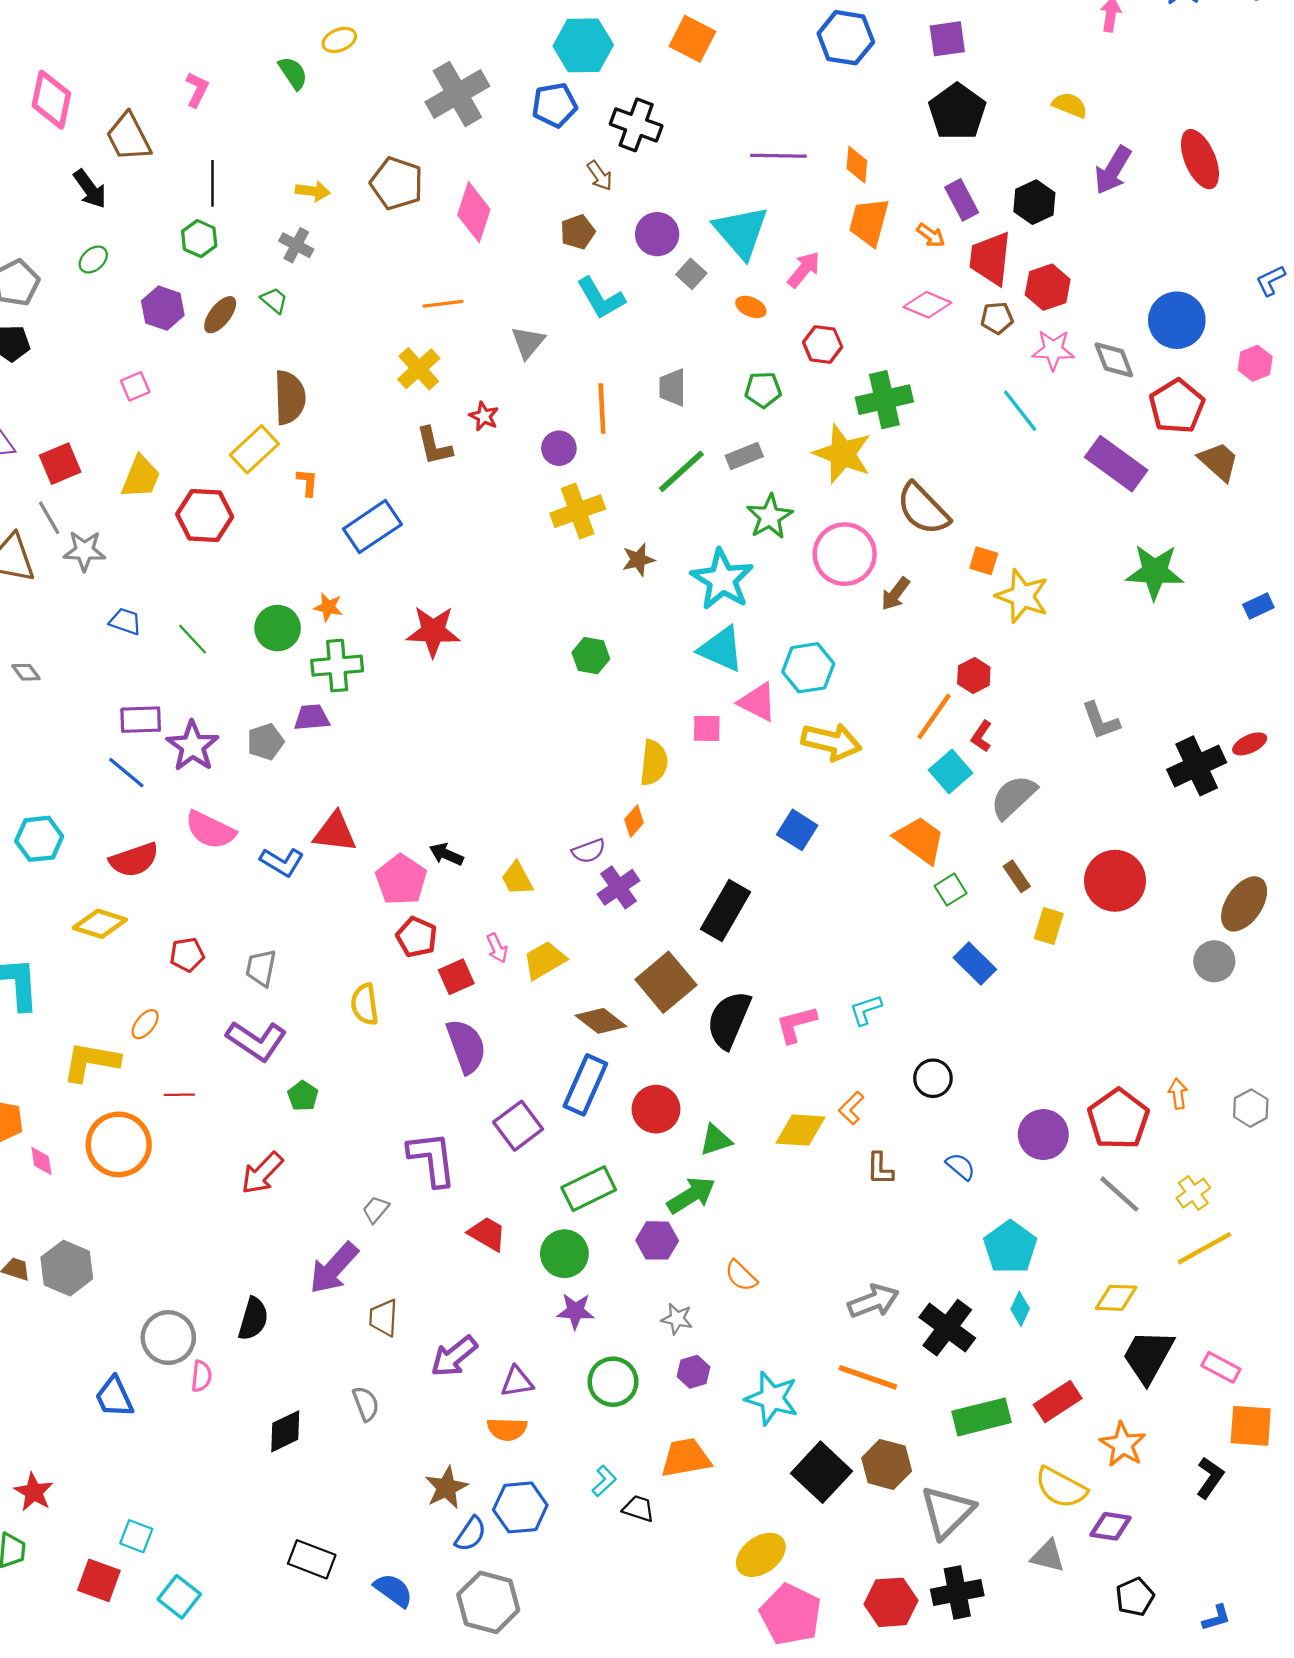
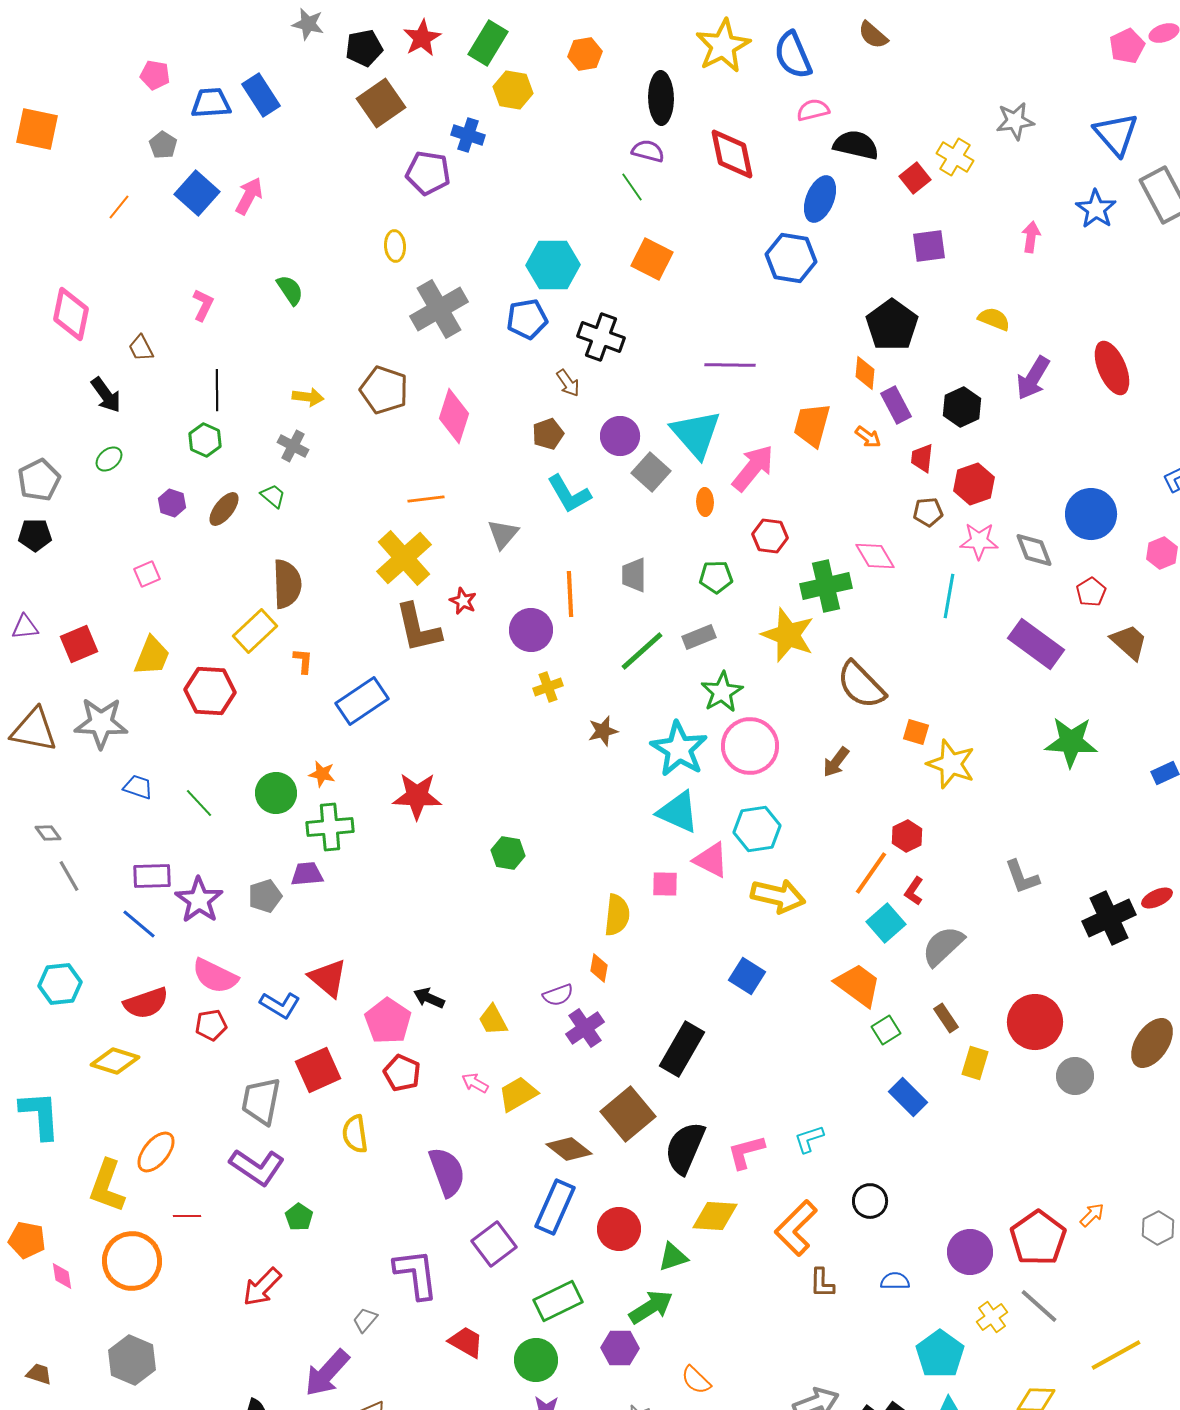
purple square: (947, 39) -> (929, 246), moved
yellow ellipse: (339, 40) -> (395, 246), moved, turned -72
brown trapezoid: (129, 137) -> (141, 348), size x0.6
orange diamond: (857, 165) -> (865, 373), moved
red trapezoid: (990, 258) -> (922, 458), size x0.6
pink arrow: (804, 269) -> (753, 468), size x1.4
gray square: (691, 274) -> (651, 472), size x1.4
pink diamond: (927, 305) -> (875, 556), moved, turned 36
orange ellipse: (751, 307) -> (705, 502), turned 64
purple hexagon: (163, 308) -> (172, 503), size x0.7
yellow cross: (419, 369) -> (404, 558), size x1.4
red pentagon: (1177, 406) -> (1091, 592), size x0.6
cyan line: (1020, 411) -> (949, 596), turned 48
brown L-shape: (434, 446) -> (418, 628), size x1.4
purple circle: (559, 448) -> (531, 630), size x1.4
yellow cross: (578, 511) -> (548, 687), size x0.6
gray line: (49, 518) -> (69, 876), moved
gray star: (84, 551) -> (101, 723), size x1.4
pink circle: (845, 554) -> (750, 746), moved
green hexagon: (591, 656) -> (508, 853), moved
orange diamond: (634, 821) -> (599, 968), turned -32
red triangle: (335, 832) -> (328, 978), turned 33
pink arrow: (497, 948) -> (475, 1083), turned 144
red pentagon: (187, 955) -> (211, 1025), moved
gray circle: (1214, 961) -> (1075, 1076), moved
gray trapezoid: (261, 968) -> (261, 1101), size x1.4
red square: (456, 977) -> (318, 1070), moved, size x1.4
orange ellipse: (145, 1024) -> (156, 1152), size x1.5
yellow L-shape: (91, 1062) -> (107, 1186), turned -80
orange arrow: (1178, 1094) -> (1092, 1215), turned 52
orange L-shape: (851, 1108) -> (796, 1228), size x1.8
yellow diamond: (801, 1130) -> (715, 1216), moved
blue semicircle: (961, 1167) -> (895, 1281), turned -40
yellow cross: (1193, 1193) -> (992, 1317), moved
gray hexagon: (67, 1268) -> (132, 1360), moved

